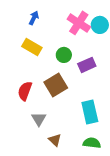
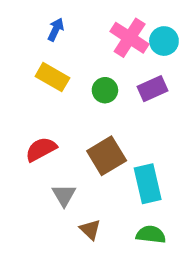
purple rectangle: (87, 65) -> (153, 89), moved
brown square: (56, 85) -> (107, 156), moved
red semicircle: (25, 91) -> (41, 149), turned 42

